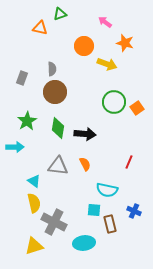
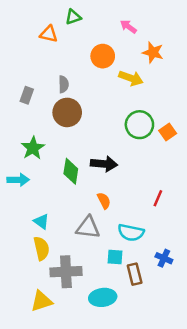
green diamond: (58, 128) -> (71, 171), moved
gray triangle: (58, 166) -> (88, 228), moved
gray cross: (54, 222) -> (66, 272), turned -30

